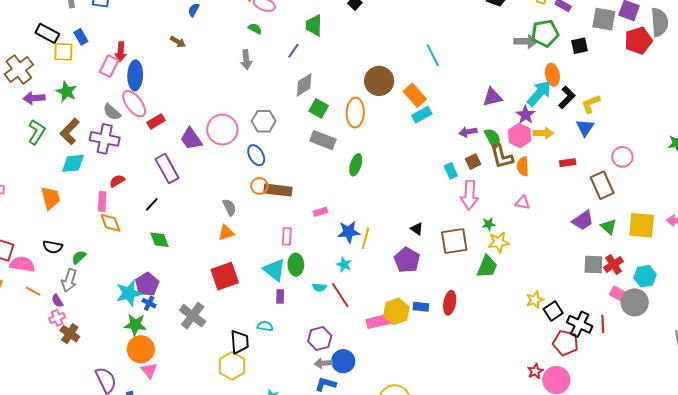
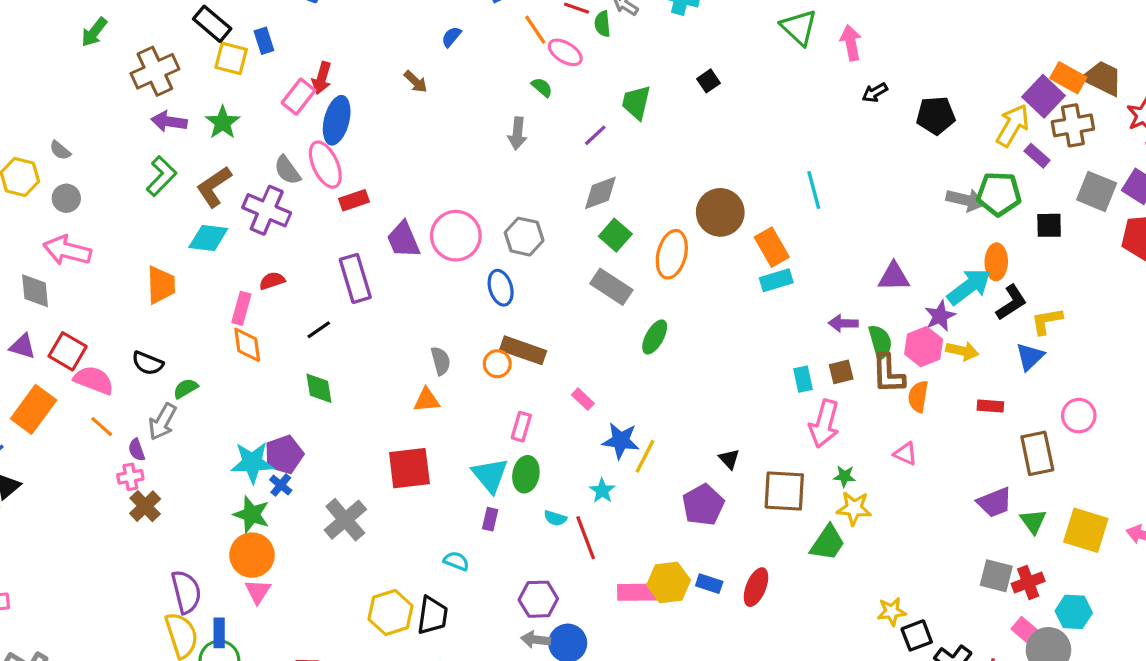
orange circle: (259, 186) -> (497, 364), moved
pink rectangle: (320, 212) -> (583, 399), turned 48
black trapezoid: (240, 342) -> (432, 615), moved

